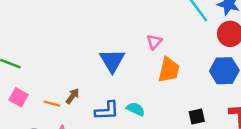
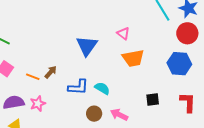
pink triangle: (154, 42) -> (123, 34), turned -40
orange trapezoid: (169, 70) -> (133, 58), turned 60

